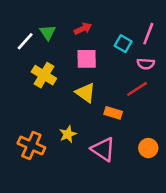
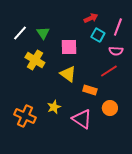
red arrow: (83, 29) -> (91, 18), moved
green triangle: (48, 32) -> (43, 33), moved
orange circle: (148, 148) -> (110, 108), moved

